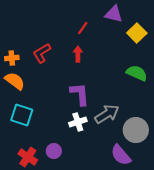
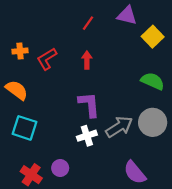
red line: (83, 28) -> (88, 23), moved
orange cross: (12, 58) -> (20, 51), moved
gray circle: (136, 130) -> (153, 122), moved

